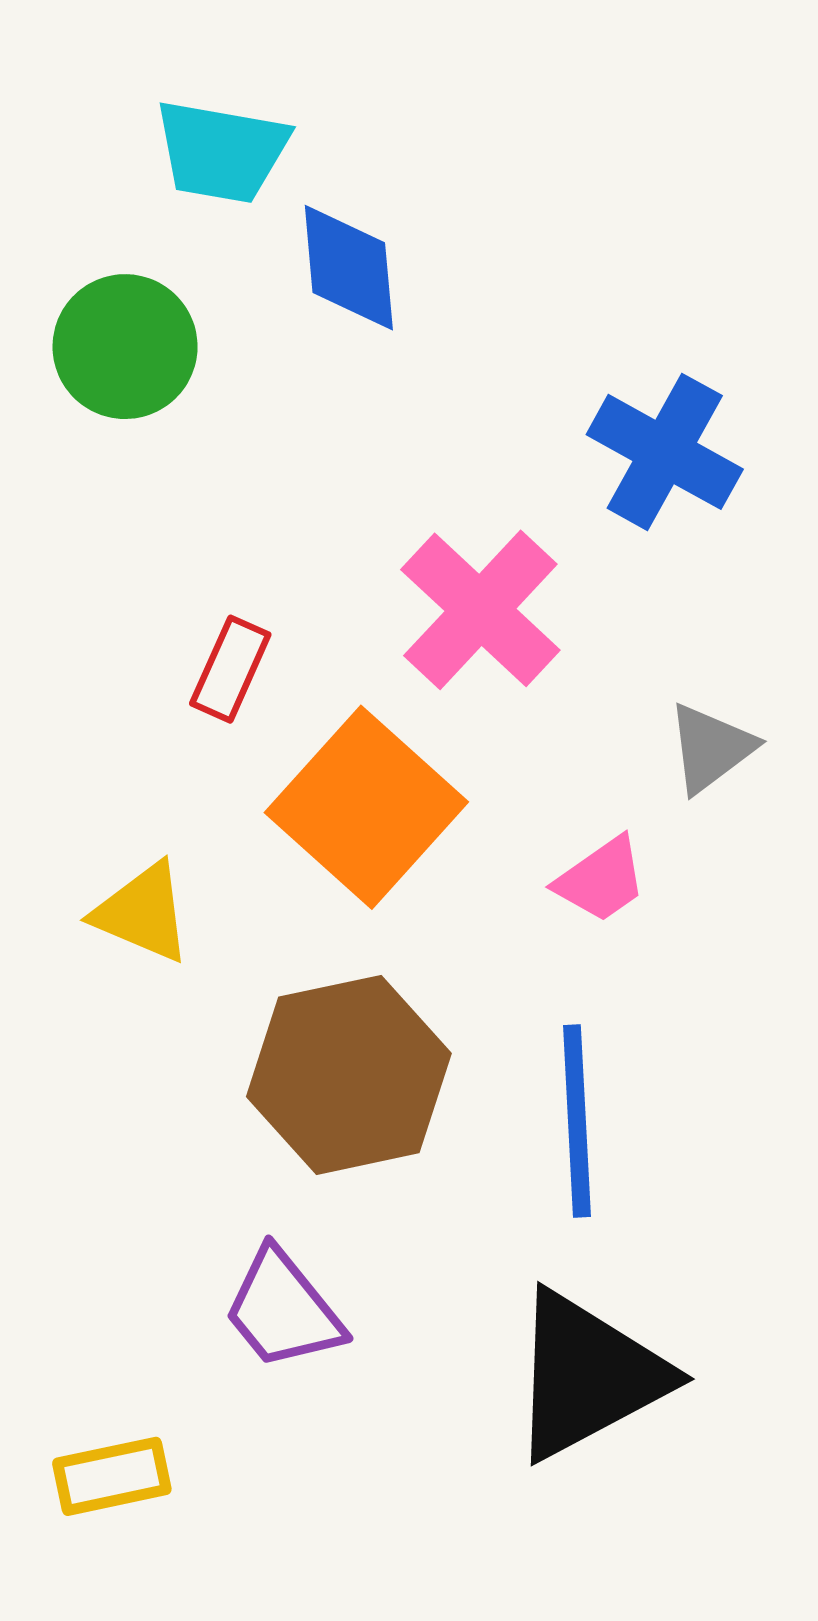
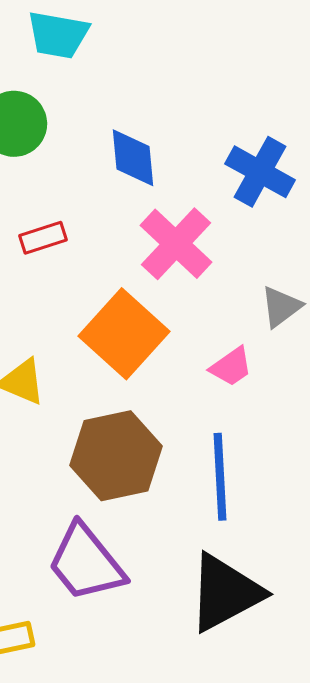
blue diamond: (349, 268) -> (133, 158), moved
red rectangle: (230, 669) -> (43, 238), moved, turned 48
purple trapezoid: (283, 1310) -> (86, 563), size x1.4

